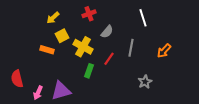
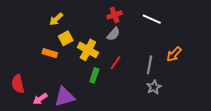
red cross: (89, 14) -> (115, 15), moved
white line: (143, 18) -> (152, 19), turned -48
gray line: (131, 48) -> (150, 65), moved
pink arrow: (38, 93) -> (40, 99), turned 32

